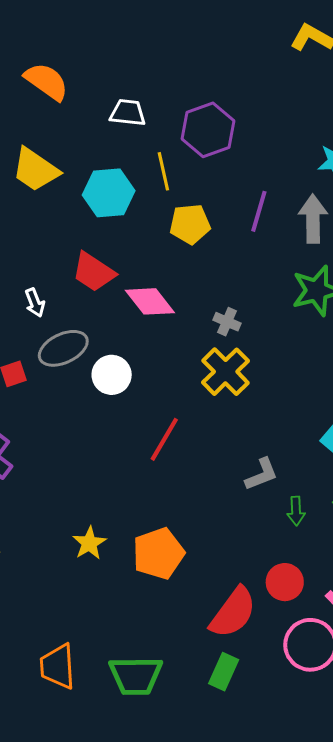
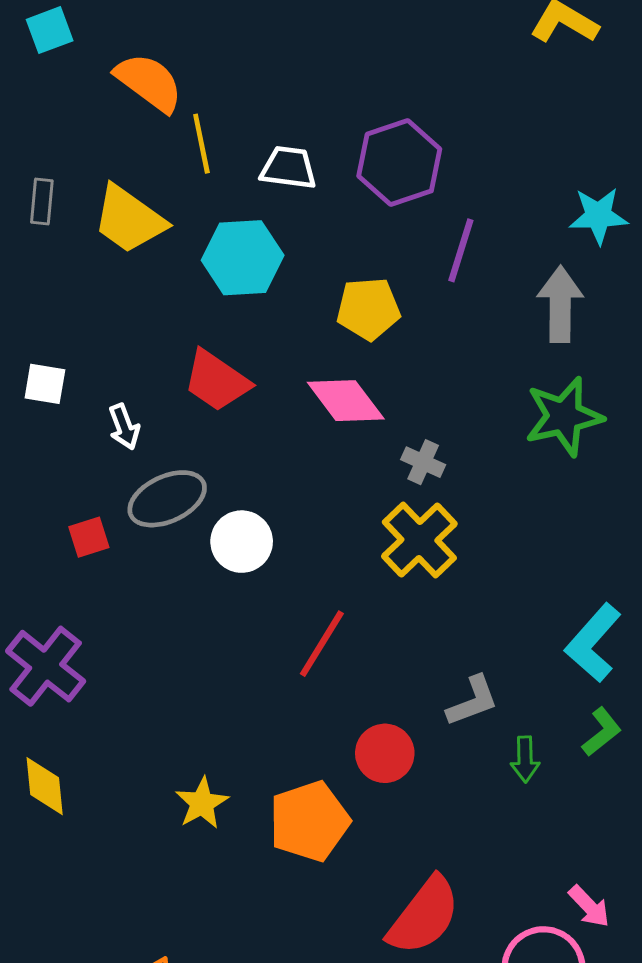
white trapezoid: (128, 113) -> (289, 168), moved
yellow line: (163, 171) -> (201, 144), moved
purple line: (259, 211) -> (461, 250), moved
pink diamond: (150, 301) -> (346, 401), moved
red circle: (285, 582) -> (385, 753), moved

